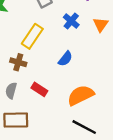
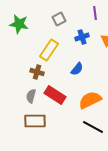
blue cross: (71, 21) -> (82, 37), turned 32
red rectangle: (39, 89) -> (55, 95), size x1.5

